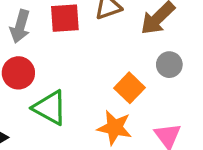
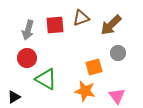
orange square: (130, 88) -> (94, 67), turned 30

